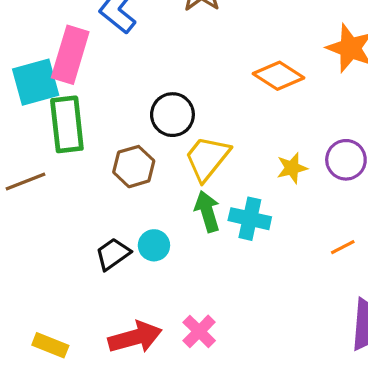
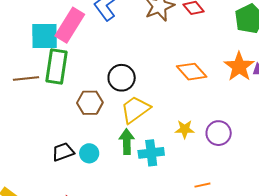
brown line: (25, 181) -> (26, 78), moved
cyan cross: (250, 219) -> (151, 153), turned -35

